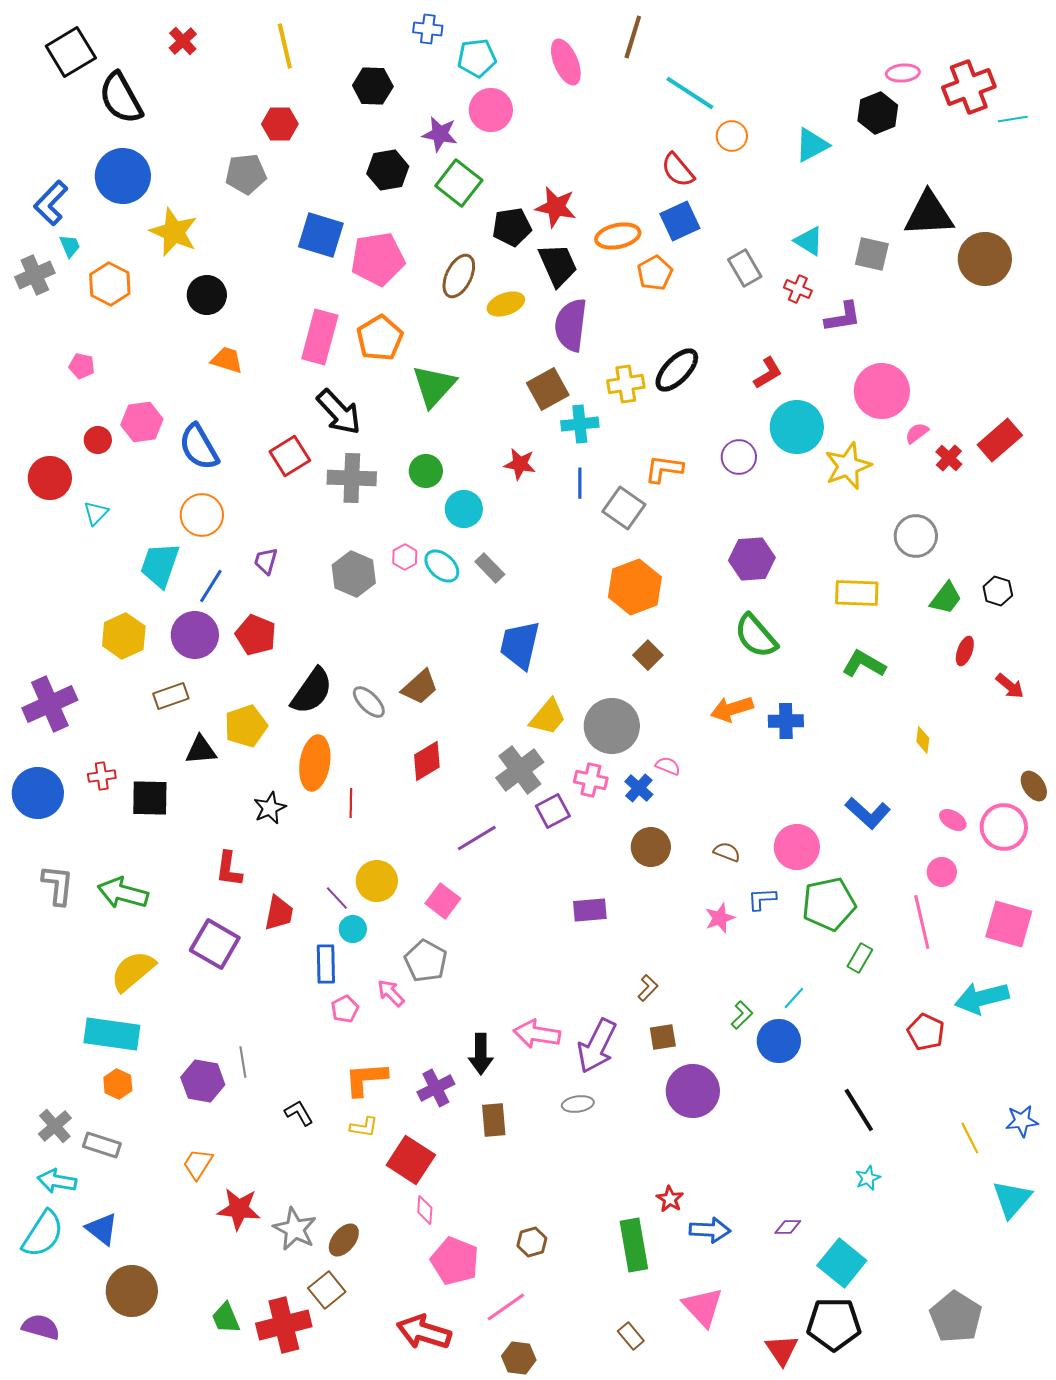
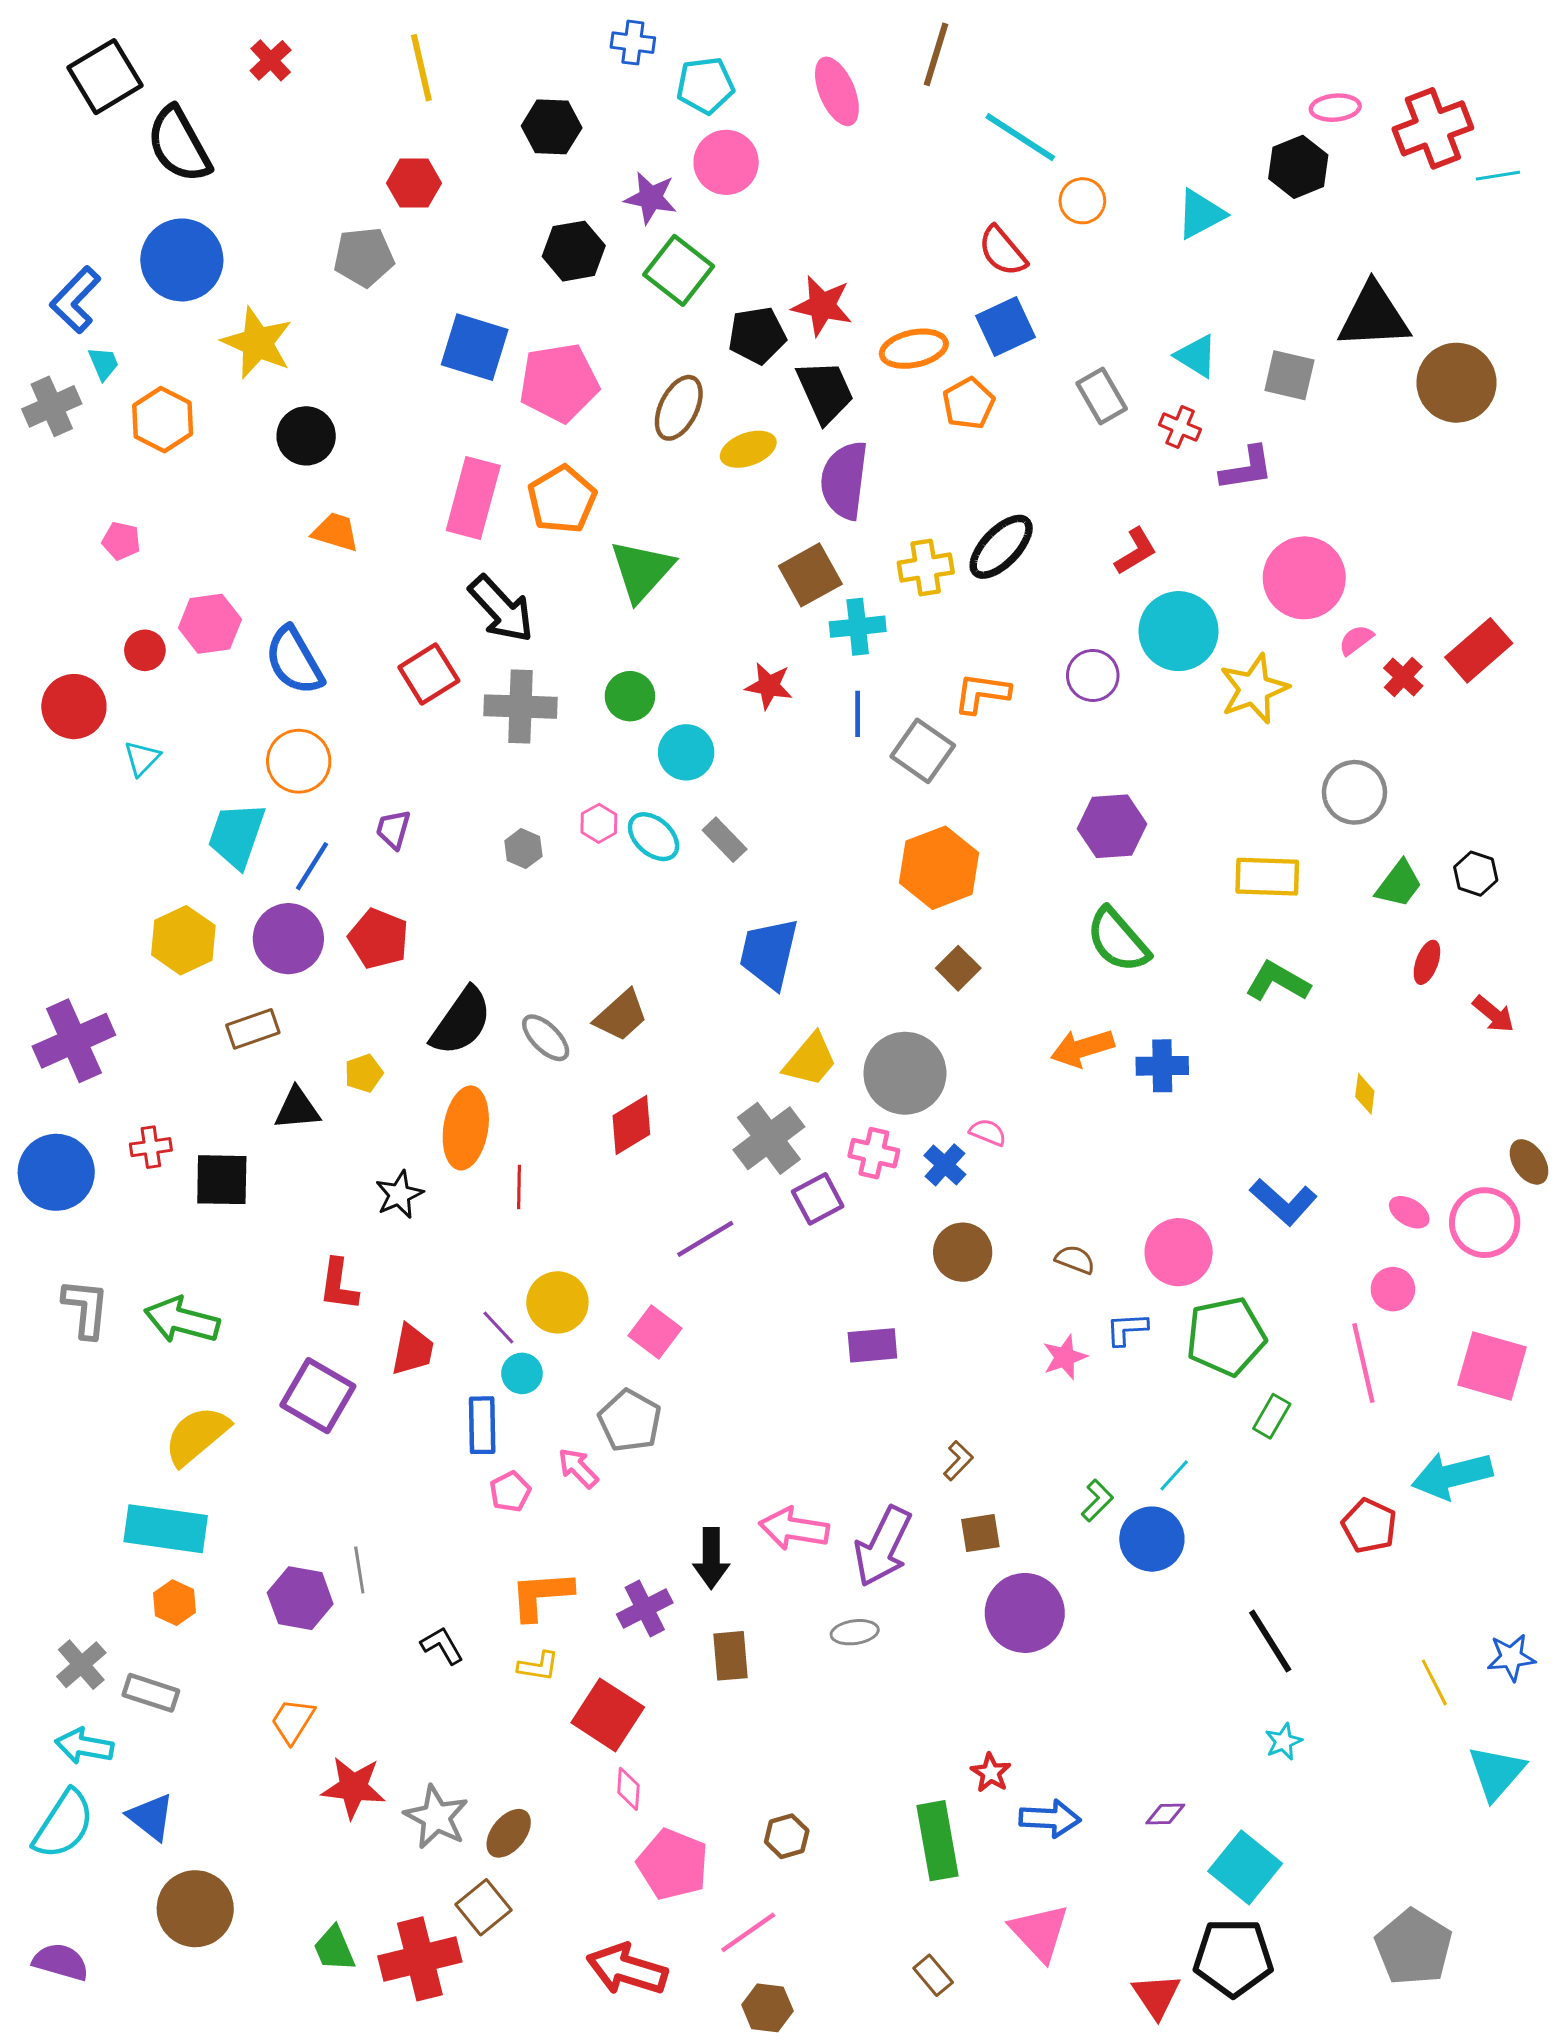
gray hexagon: (354, 574) -> (523, 848), size x0.6
yellow pentagon: (246, 726) -> (364, 1073), size x0.6

